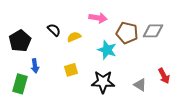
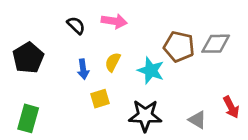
pink arrow: (98, 18) -> (114, 21), moved
black semicircle: (54, 30) -> (76, 25), moved
yellow semicircle: (74, 37) -> (113, 62), moved, turned -40
blue arrow: (35, 66) -> (83, 69), moved

